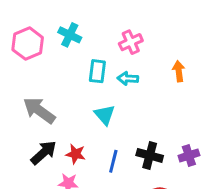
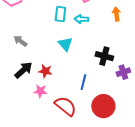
gray arrow: (39, 110) -> (20, 41), size x0.6
black cross: (150, 155) -> (104, 56), moved
blue line: (113, 161) -> (83, 82), moved

